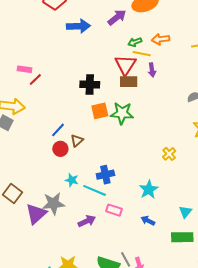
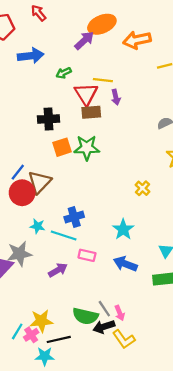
purple arrow: (117, 17) -> (84, 40), moved
orange arrow: (161, 39) -> (137, 40), moved, size x1.4
green arrow: (135, 42) -> (64, 73), moved
brown triangle: (77, 141) -> (39, 182), size x1.6
red circle: (60, 149) -> (22, 193), size x1.5
blue arrow: (148, 221) -> (125, 264), size x1.5

